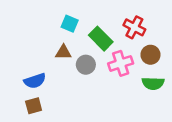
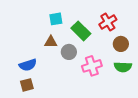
cyan square: (70, 24) -> (56, 19), turned -32
red cross: (134, 27) -> (108, 22), turned 30
pink cross: (121, 63) -> (92, 66), moved

